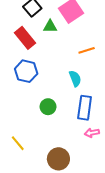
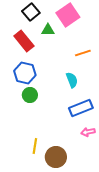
green circle: (48, 107) -> (30, 95), moved
blue rectangle: (85, 108) -> (81, 108), turned 60
yellow line: (18, 143) -> (35, 146), moved, turned 49

